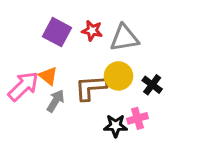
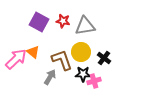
brown L-shape: (91, 88) -> (62, 60), turned 75
gray arrow: (56, 101) -> (50, 77), moved
black star: (116, 126) -> (83, 74), moved

